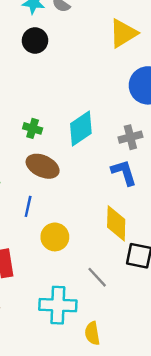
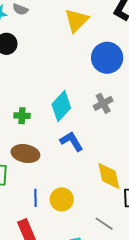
brown ellipse: (43, 166) -> (25, 154), moved
blue L-shape: (124, 172) -> (72, 141), moved
blue line: (28, 206) -> (35, 198), moved

